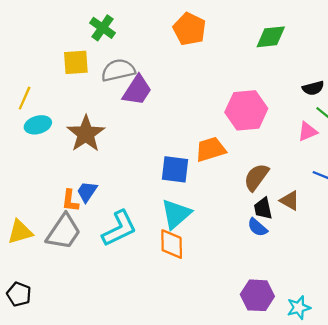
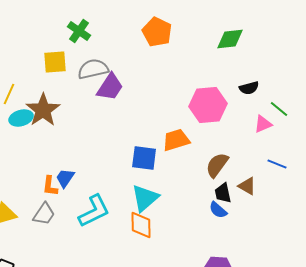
black semicircle: (313, 88) -> (249, 88), moved
brown star: (86, 134) -> (43, 110), moved
gray trapezoid: (64, 232) -> (44, 214), size x0.7

